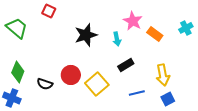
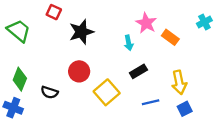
cyan cross: (186, 28) -> (204, 22), moved
black star: (86, 35) -> (81, 32), moved
red circle: (71, 75) -> (79, 71), moved

